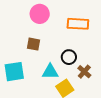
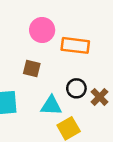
orange rectangle: (78, 24) -> (75, 45), moved
brown cross: (84, 72) -> (100, 97), moved

